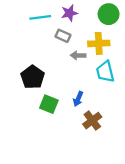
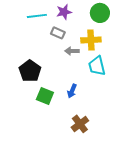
brown cross: (92, 121) -> (80, 124), moved

